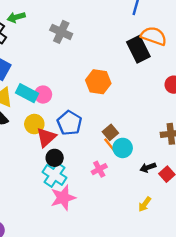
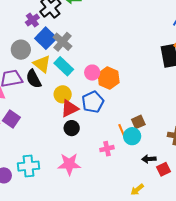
gray cross: (61, 32) -> (62, 42), moved
orange hexagon: (98, 82) -> (109, 78), moved
pink circle: (43, 95) -> (92, 73), moved
brown square: (110, 132) -> (138, 122), moved
cyan cross: (54, 175) -> (28, 166), moved, turned 35

